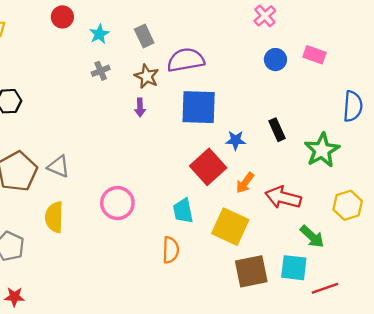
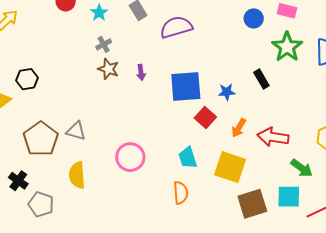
brown star: (147, 76) -> (108, 69), moved
blue square: (199, 107) -> (186, 86), moved
green star: (322, 150) -> (287, 47), moved
red square: (208, 167) -> (205, 117), size x0.7

